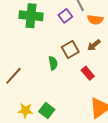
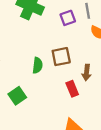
brown arrow: (94, 45) -> (87, 72), moved, turned -64
green square: (47, 110) -> (17, 96), moved

